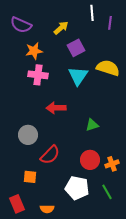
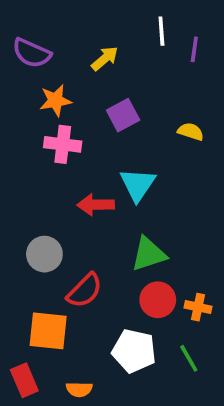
purple square: (76, 48) -> (123, 115), moved
yellow semicircle: (108, 68) -> (191, 132), size x0.6
cyan triangle: (78, 76) -> (138, 185), moved
green triangle: (92, 125) -> (149, 254), moved, size x1.5
orange cross: (112, 164) -> (198, 307), turned 32
orange square: (30, 177) -> (48, 331), size x1.6

